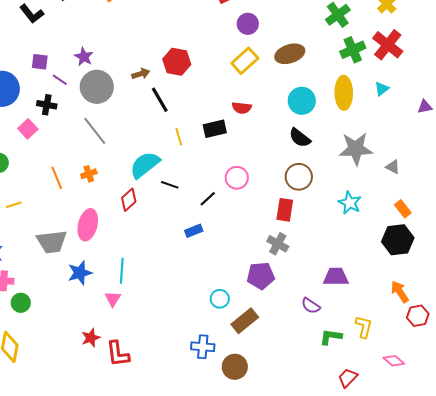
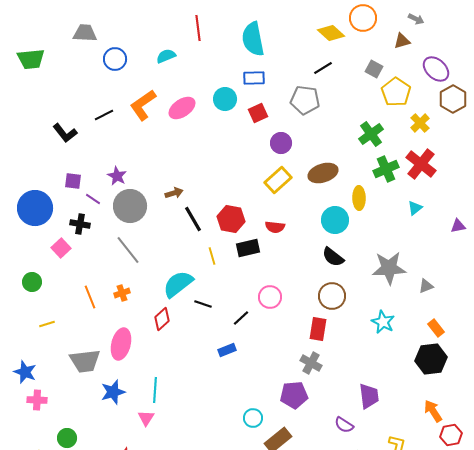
red hexagon: (177, 62) -> (231, 219), moved
yellow ellipse: (344, 93) -> (359, 198), moved, size x0.7
gray triangle: (393, 167) -> (426, 286), turned -49
purple trapezoid: (336, 277) -> (369, 396), turned 84
green circle: (21, 303) -> (67, 438), moved

